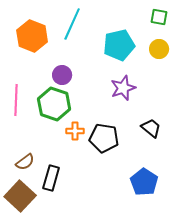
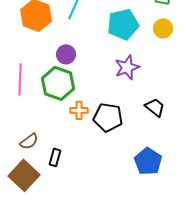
black rectangle: (51, 178) -> (55, 157), size x0.7

